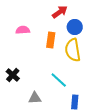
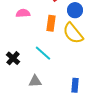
yellow semicircle: (73, 50) -> (73, 33), turned -30
cyan line: (59, 80) -> (43, 53), moved

